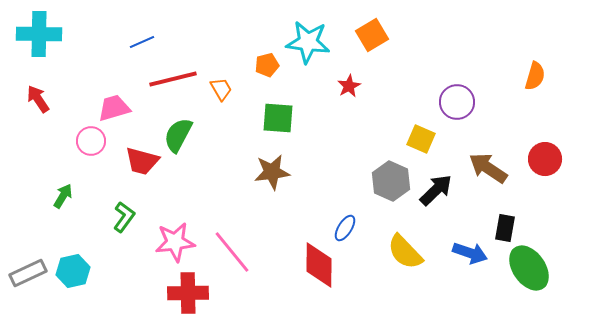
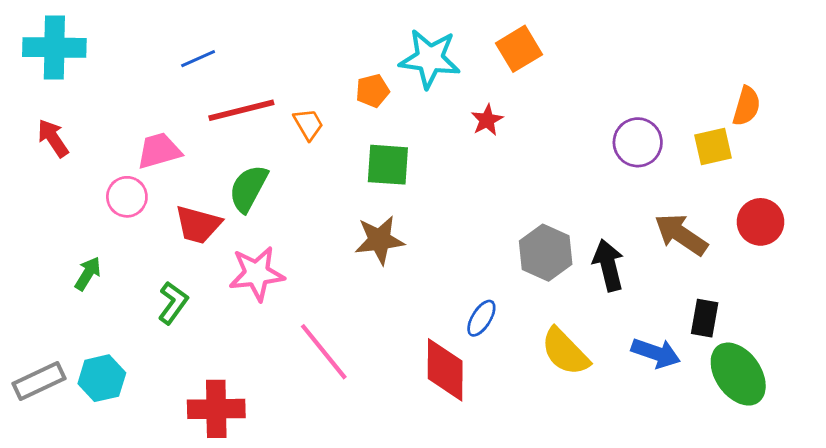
yellow square: (421, 139) -> (713, 147), moved, turned -36
black arrow: (436, 190) -> (608, 265), turned -60
pink star: (175, 242) -> (257, 274), moved
red cross: (188, 293) -> (216, 409), moved

